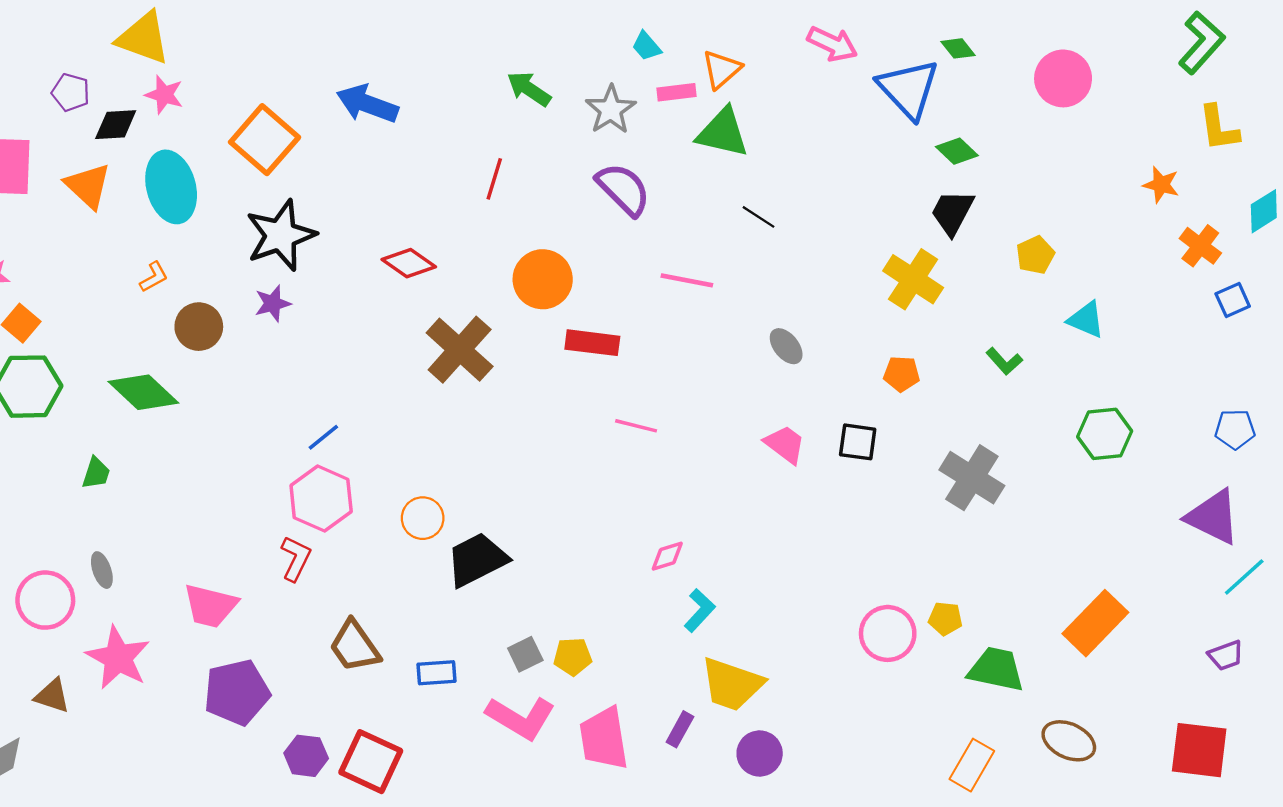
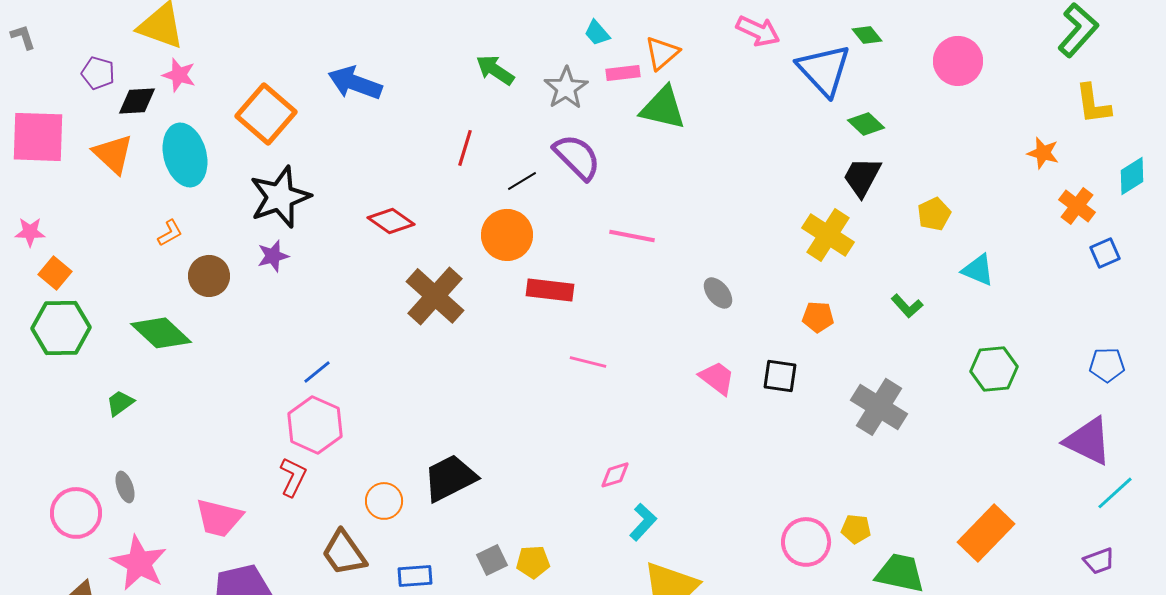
black line: (758, 217) -> (522, 181), moved, turned -64
green trapezoid: (96, 473) -> (120, 403), turned -144
orange circle: (423, 518) -> (384, 501), moved

